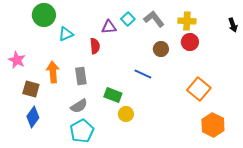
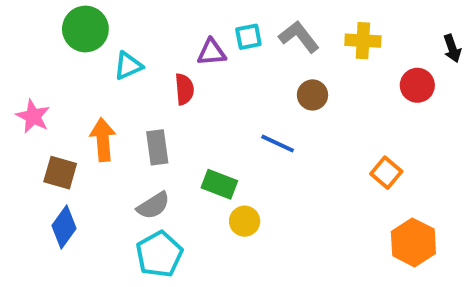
cyan square: (128, 19) -> (248, 37), turned 32
red circle: (190, 42) -> (417, 85), moved
orange square: (199, 89) -> (386, 173), size x0.7

